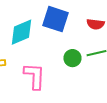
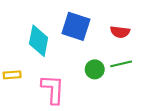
cyan diamond: (21, 32) -> (39, 41), turned -56

